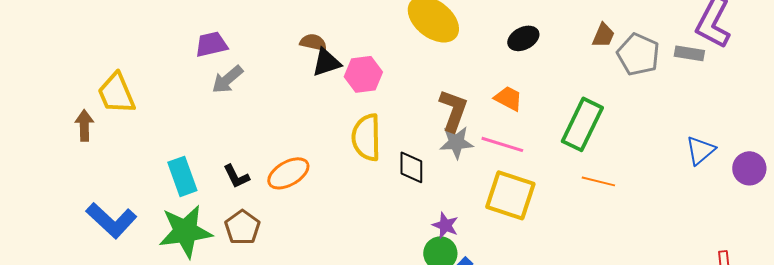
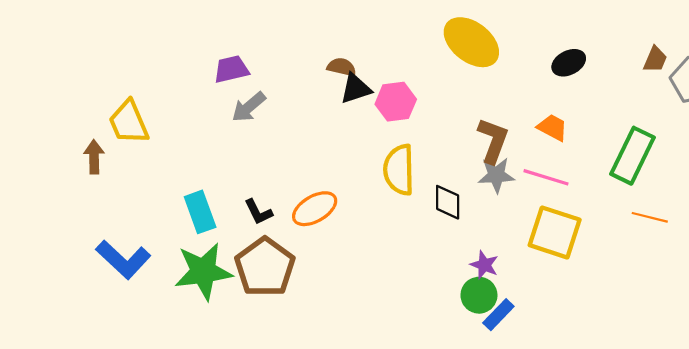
brown pentagon: (242, 227) -> (265, 267), size x1.6

